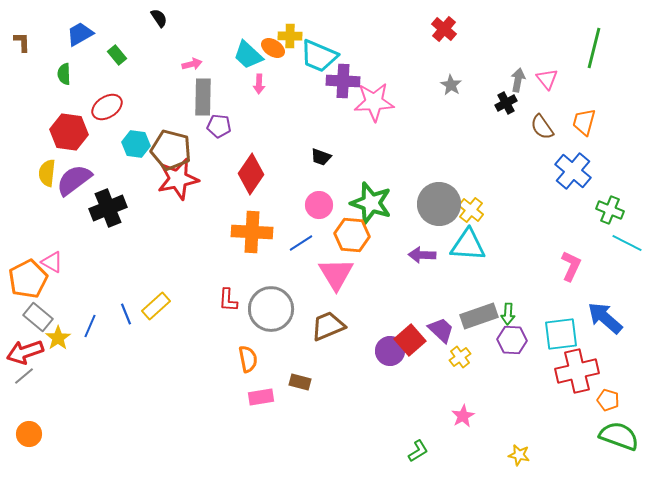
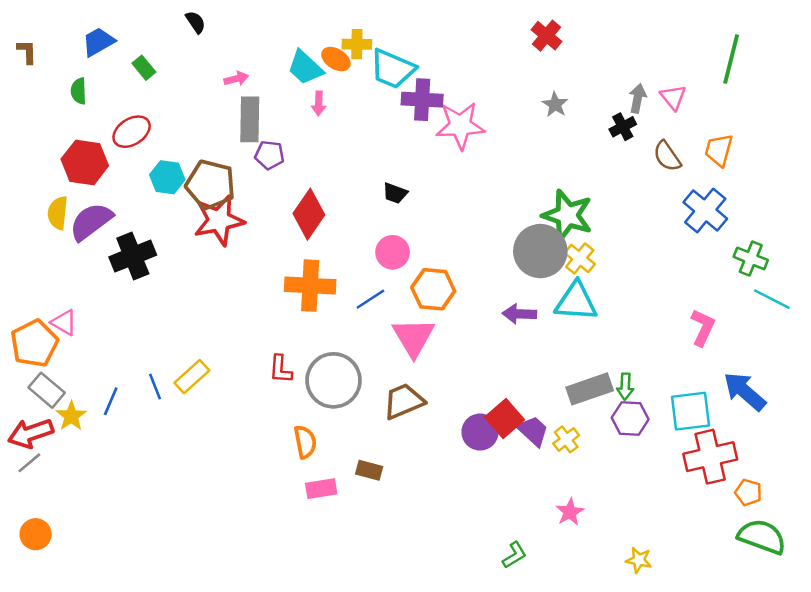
green star: (371, 203) -> (567, 215), moved
purple trapezoid: (441, 330) -> (533, 431), moved

